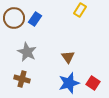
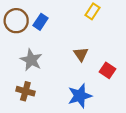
brown triangle: (68, 57) -> (81, 54), moved
red square: (93, 83) -> (108, 70), moved

